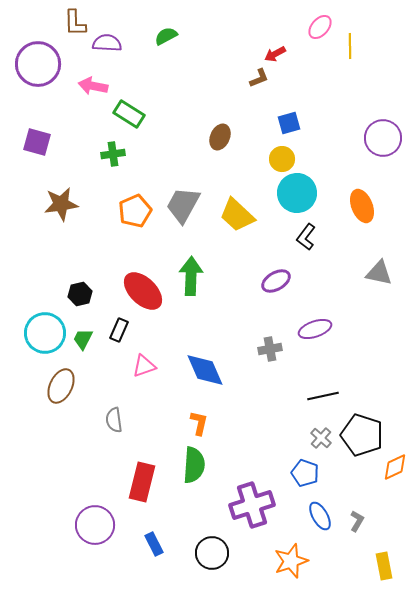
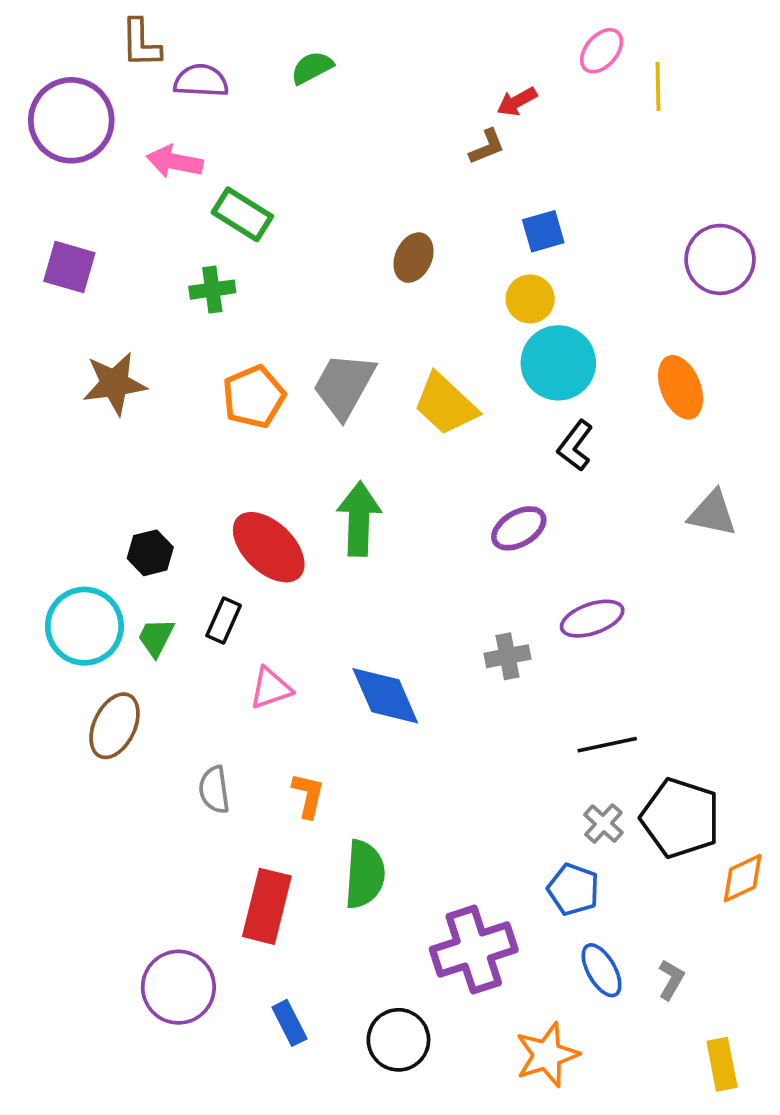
orange L-shape: (199, 423) -> (308, 795), moved

